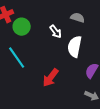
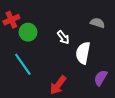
gray semicircle: (78, 18) -> (97, 23), moved

